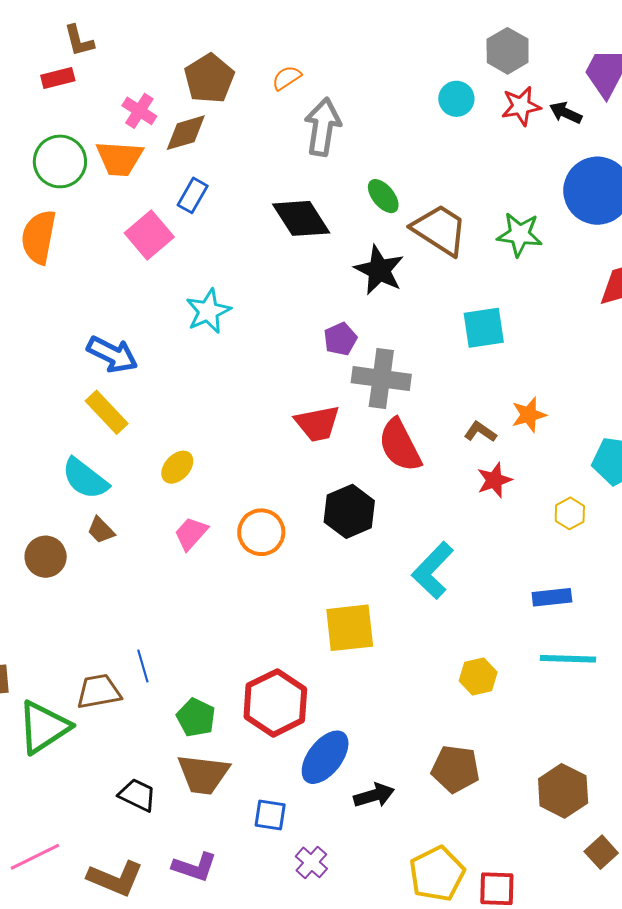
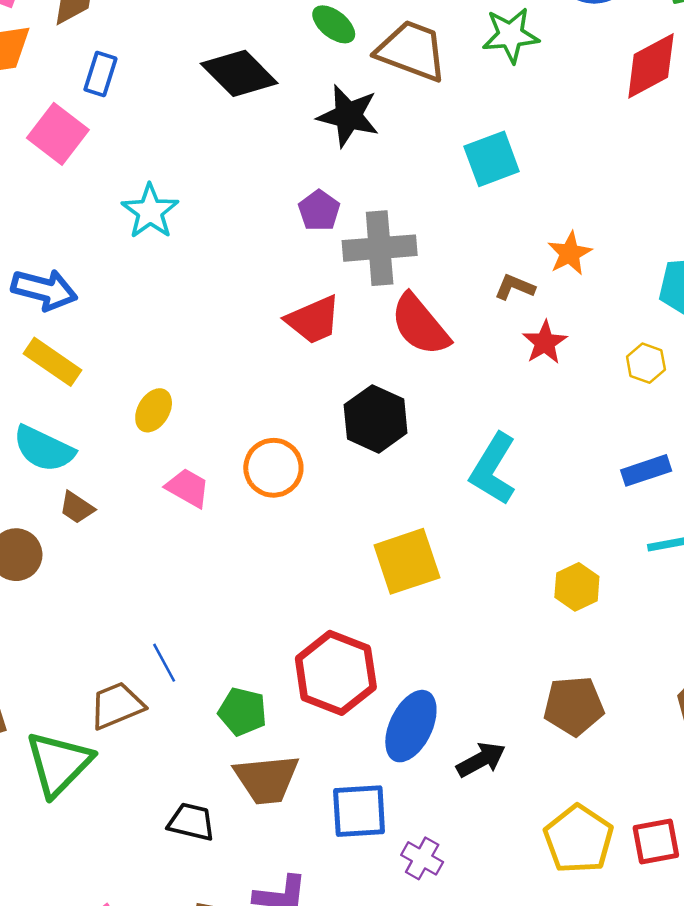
pink trapezoid: (191, 533) -> (188, 488), turned 90
blue square: (270, 815) -> (359, 811), size x1.4

